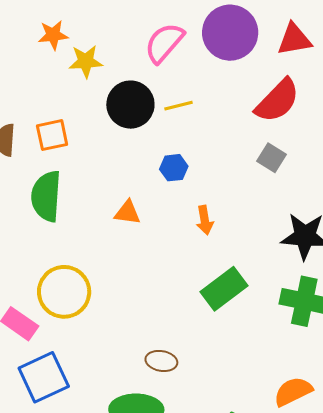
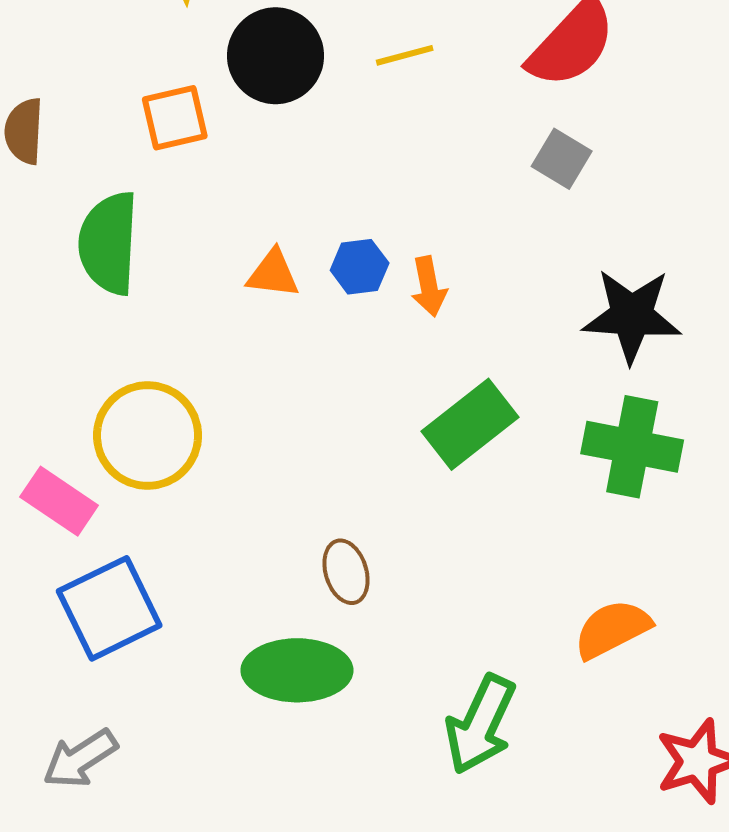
yellow line: (179, 106) -> (405, 55), moved
orange square: (52, 135) -> (175, 118), moved
blue hexagon: (174, 168) -> (360, 267), moved
brown ellipse: (161, 361) -> (346, 572), turned 64

